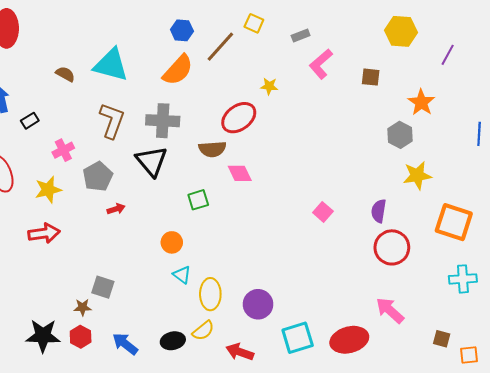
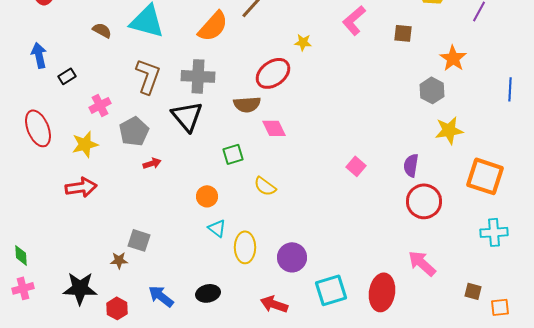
yellow semicircle: (203, 331) -> (265, 186), moved, turned 75
red hexagon: (81, 337) -> (117, 308), moved
red ellipse: (349, 340) -> (382, 292), turned -66

